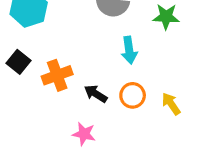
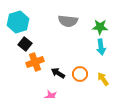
cyan arrow: (129, 50) -> (101, 47), moved
black square: (19, 62) -> (25, 44), moved

